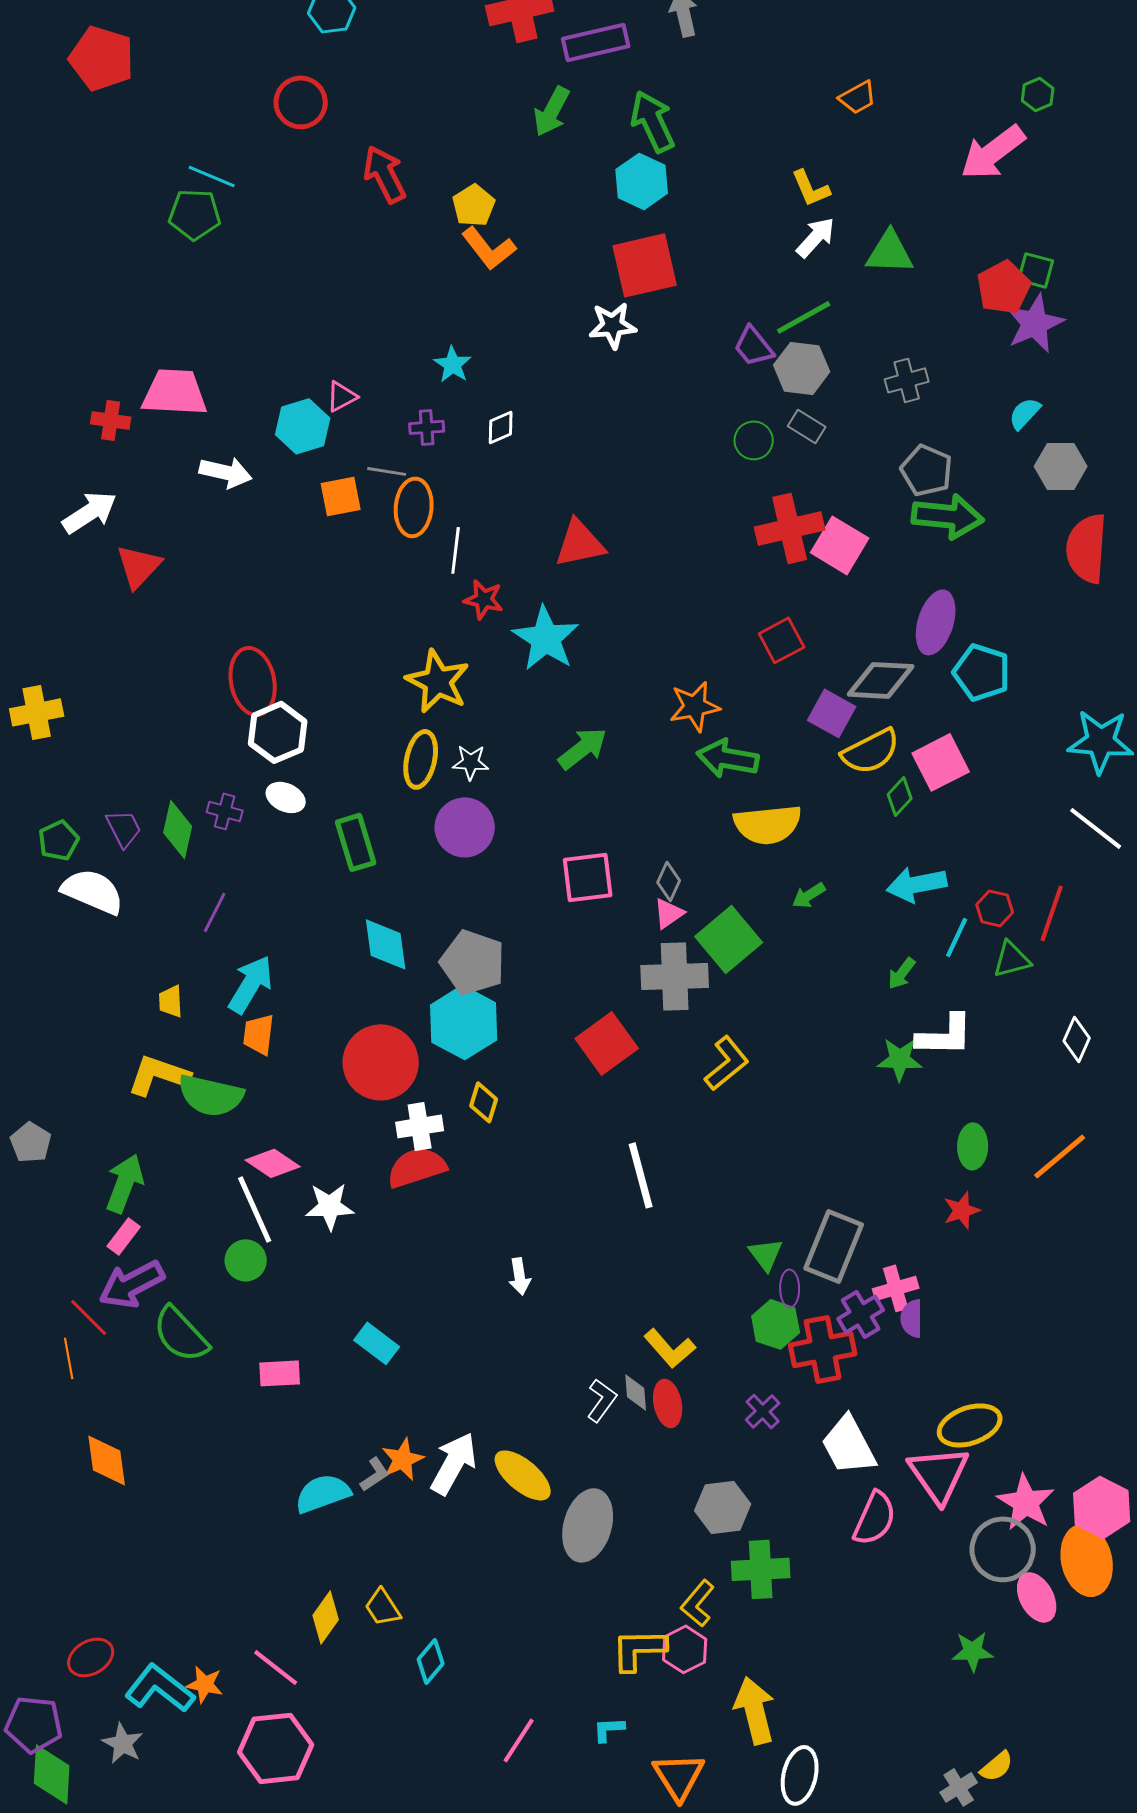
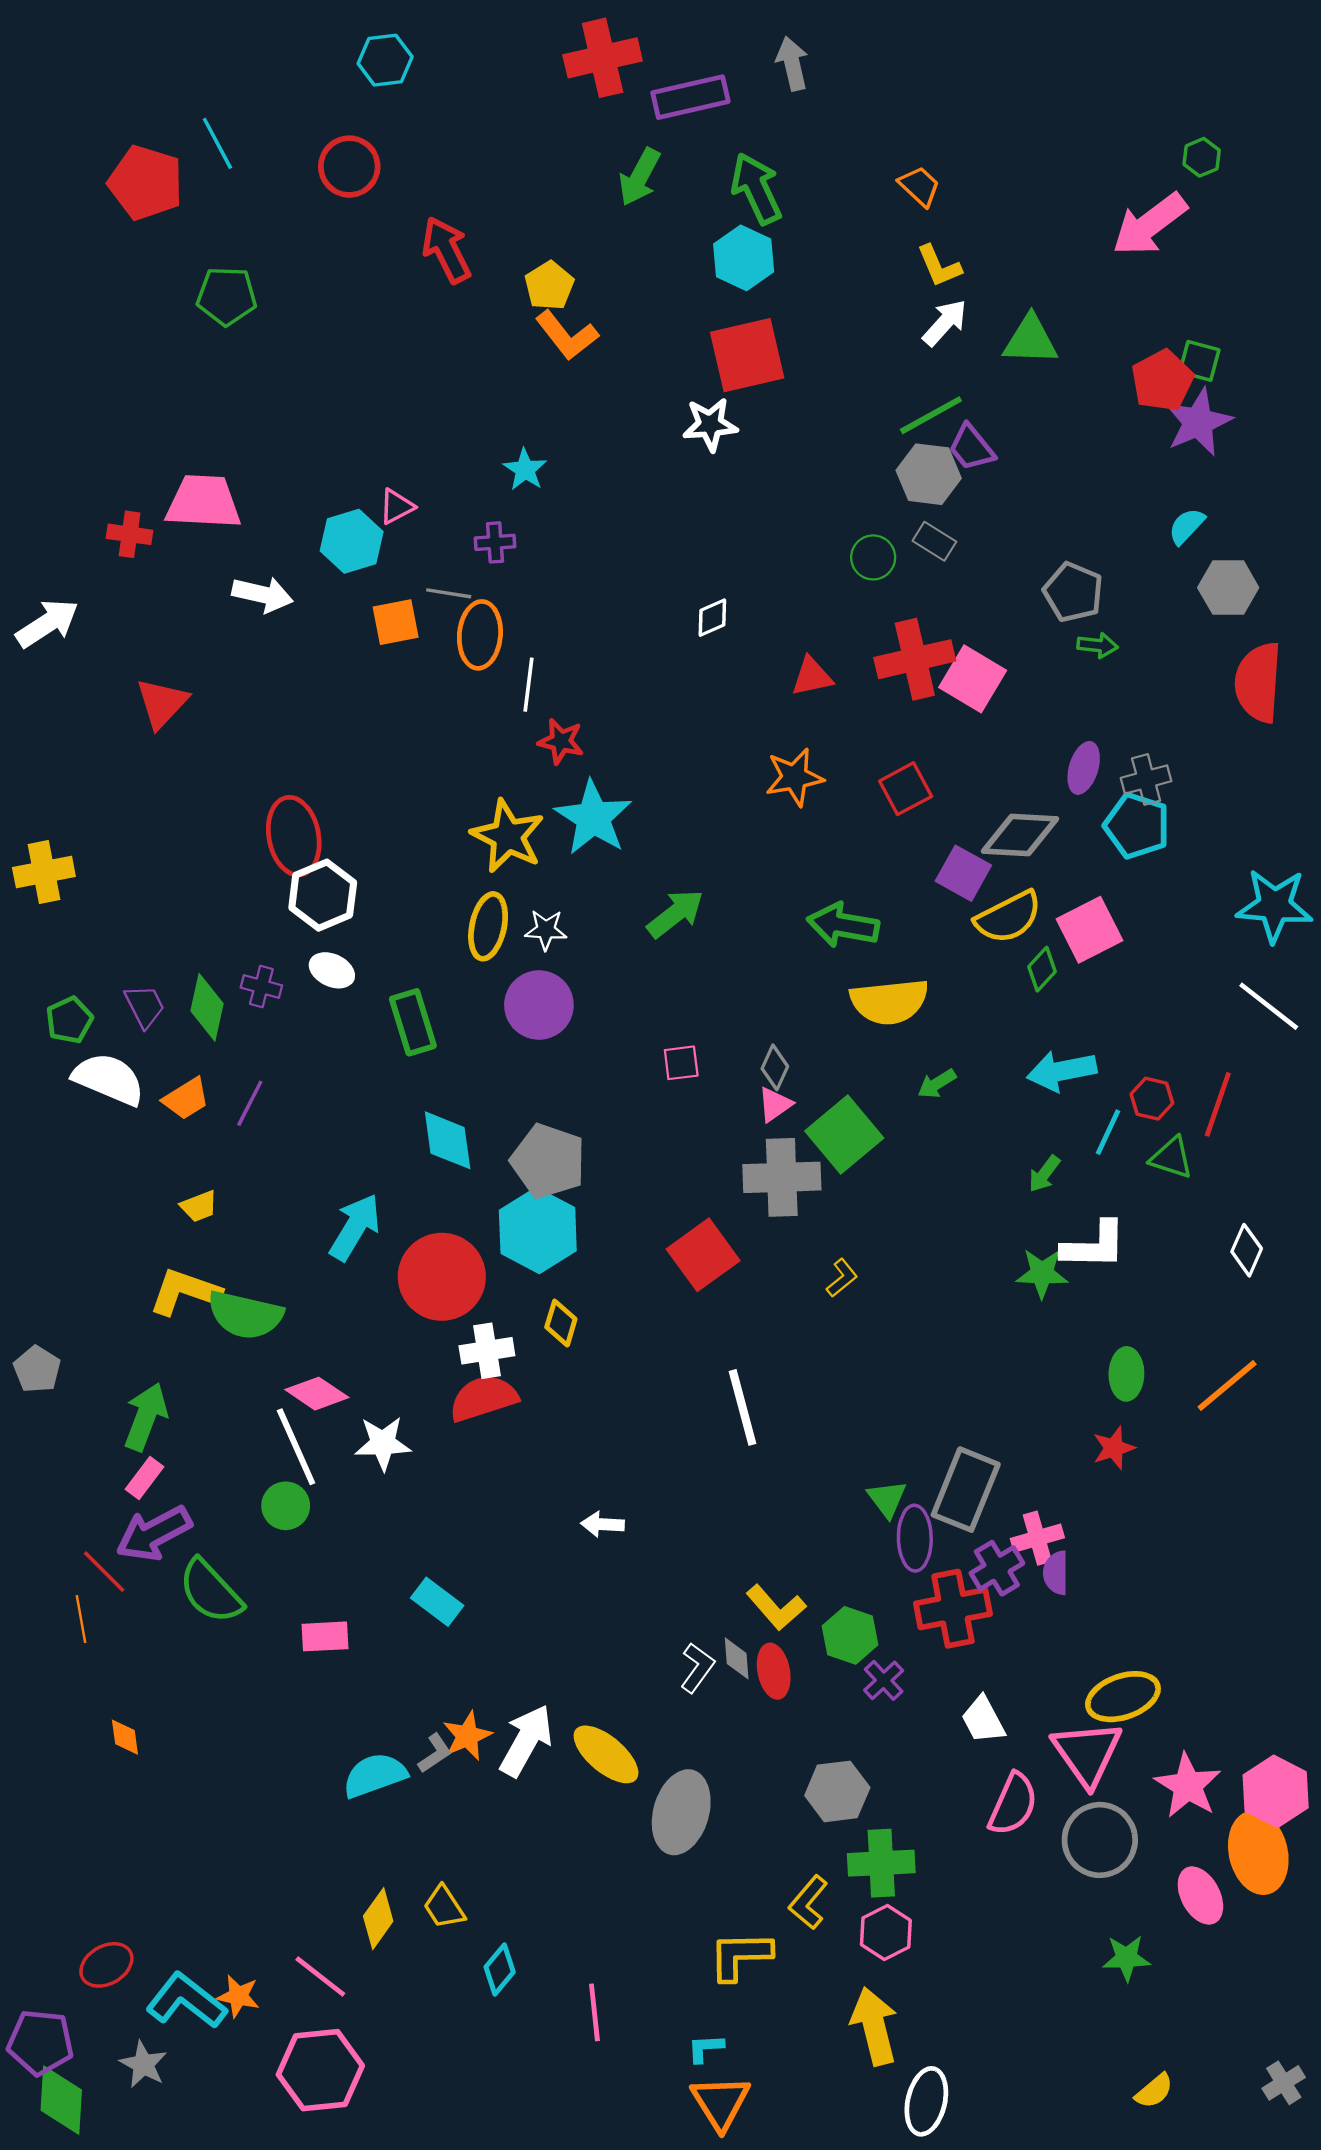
red pentagon: (102, 58) -> (146, 183), moved
orange trapezoid: (858, 97) -> (919, 186), moved, turned -108
cyan line: (212, 176) -> (217, 143), moved, turned 39
purple trapezoid: (754, 346) -> (971, 448), moved
gray cross: (907, 380) -> (1146, 779), moved
white diamond: (501, 427) -> (712, 618), moved
white arrow: (90, 512) -> (47, 623), moved
green arrow: (948, 516) -> (1098, 645), size x0.5
red triangle: (580, 543) -> (812, 677), moved, size x0.7
purple ellipse: (936, 622) -> (1084, 768), size x0.7
cyan star: (546, 638) -> (593, 818), moved
orange star: (695, 706) -> (795, 777), moved
pink square: (588, 877) -> (681, 1063), size x0.6
green triangle: (1012, 959) -> (1172, 1158), turned 33
cyan arrow: (251, 984) -> (355, 1227), moved
yellow trapezoid: (171, 1001) -> (199, 1206), turned -108
orange trapezoid: (259, 1034) -> (186, 1099), moved, turned -129
yellow L-shape: (727, 1063) -> (842, 1278), size x0.6
white arrow: (520, 1276) -> (603, 1524), turned 102
purple ellipse: (790, 1288) -> (915, 1538), size x1.5
green hexagon: (776, 1324) -> (850, 1635), moved
white trapezoid: (849, 1445) -> (983, 1720), size x0.7
orange diamond: (107, 1460) -> (125, 1737), size x0.6
gray circle: (1003, 1549) -> (1100, 1840), moved
pink hexagon: (685, 1649) -> (886, 1933), moved
pink line: (519, 1740) -> (594, 2012), moved, turned -39
orange triangle: (679, 1776) -> (720, 2103), moved
gray cross: (959, 1787) -> (1284, 2083), moved

